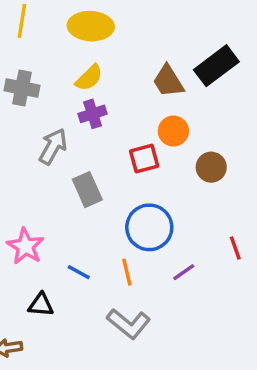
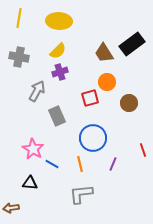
pink star: (25, 246) -> (33, 149), moved
purple line: (184, 272) -> (113, 164), turned -32
gray L-shape: (129, 324) -> (81, 194), turned 135

